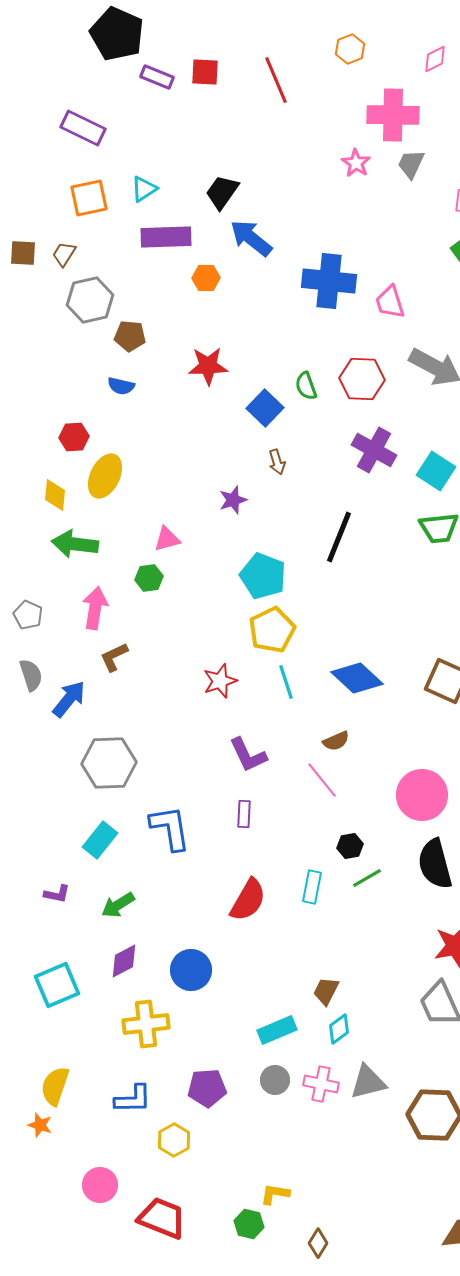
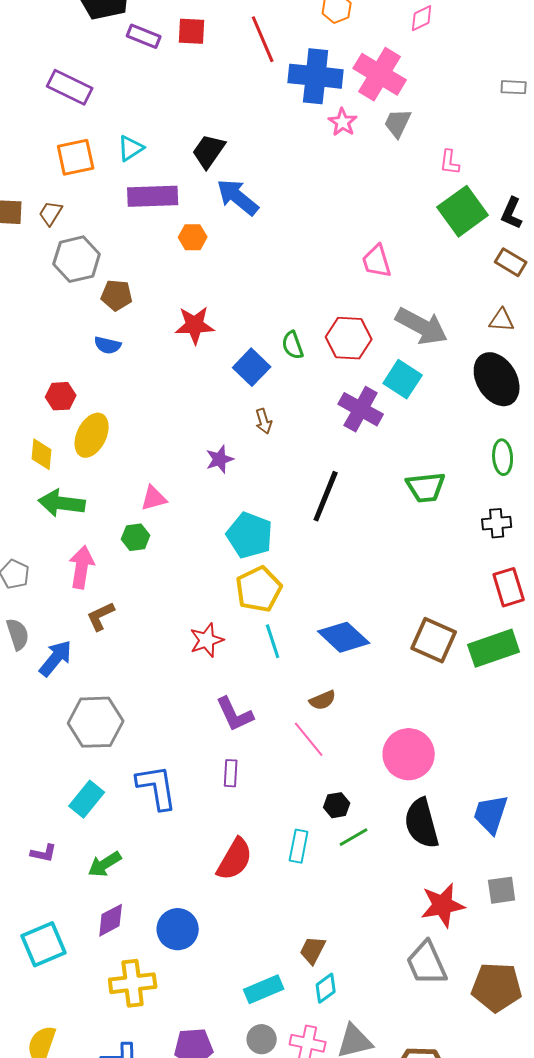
pink cross: (393, 115) -> (380, 74), turned 30
blue cross: (329, 281) -> (316, 76), moved
cyan square: (436, 471) -> (403, 379), moved

